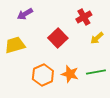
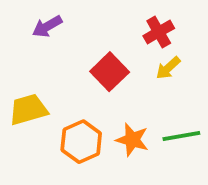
yellow arrow: (97, 38) -> (168, 68), moved
yellow trapezoid: (15, 45) -> (28, 110), moved

